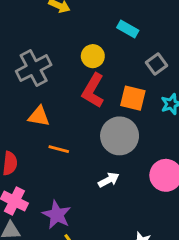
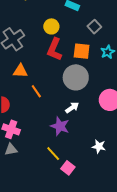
orange line: (59, 149) -> (36, 91), turned 48
purple star: (57, 215) -> (60, 126), moved

